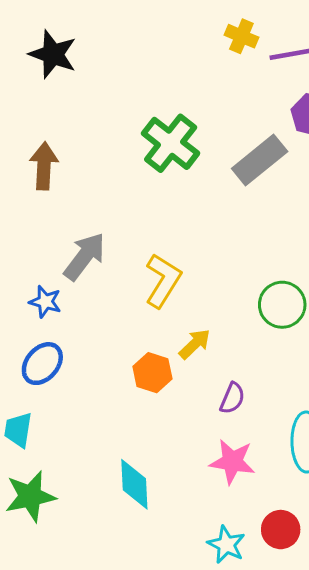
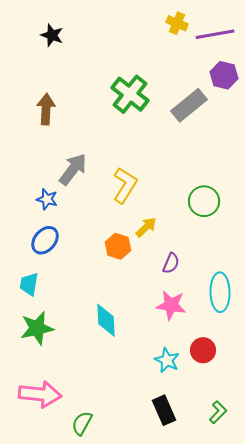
black star: (53, 54) -> (52, 35), size x0.7

